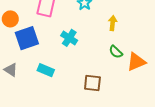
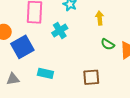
cyan cross: (69, 38) -> (60, 31), moved, turned 35
gray triangle: (11, 70) -> (13, 79), turned -32

